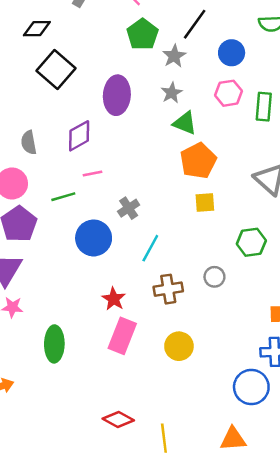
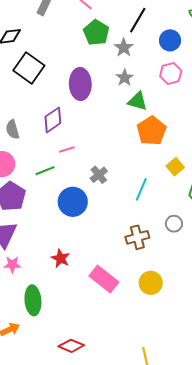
yellow square: (205, 202) -> (175, 167), moved, turned -30
cyan line: (150, 248) -> (141, 189), moved
red star: (114, 299) -> (61, 258), moved
pink rectangle: (122, 336) -> (104, 279), turned -68
green ellipse: (54, 344) -> (33, 300), moved
red diamond: (118, 420) -> (71, 346), moved

